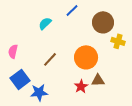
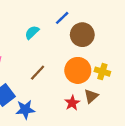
brown circle: (103, 22) -> (82, 35), moved
yellow cross: (118, 41) -> (102, 72), moved
brown triangle: (98, 80) -> (91, 96), turned -40

